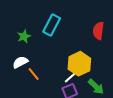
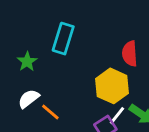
red semicircle: (98, 31) -> (130, 54), moved
white line: (71, 77) -> (117, 116), moved

